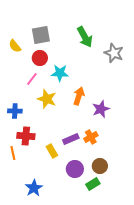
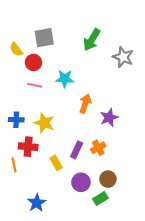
green arrow: (85, 37) -> (92, 40), turned 60
red circle: (40, 58) -> (33, 62), moved
pink line: (32, 79) -> (35, 85), turned 64
yellow star: (47, 99) -> (44, 123), moved
purple rectangle: (71, 139) -> (77, 150), turned -42

